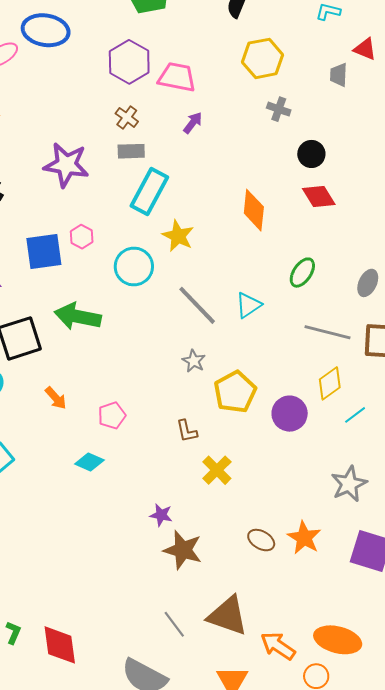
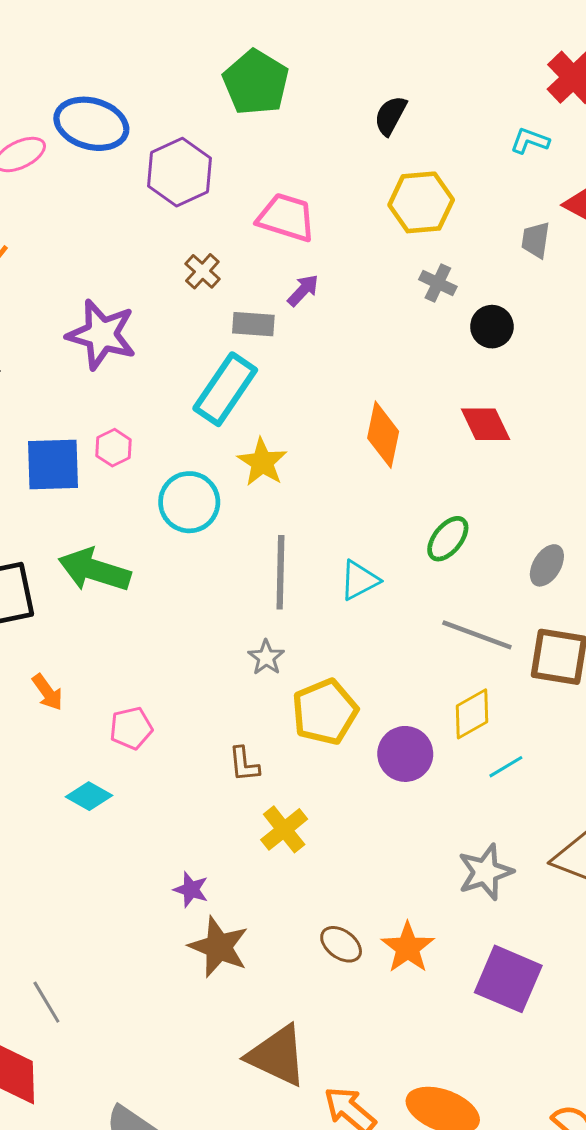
purple hexagon: (129, 62) -> (180, 172), moved
gray rectangle: (131, 151) -> (253, 324), moved
black circle: (311, 154) -> (492, 327), moved
gray line: (197, 305) -> (280, 572), turned 39
gray line: (174, 624) -> (46, 1002), moved

